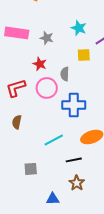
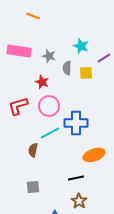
gray semicircle: (65, 74) -> (67, 68), moved
brown semicircle: (17, 122) -> (33, 150), moved
cyan line: (54, 140) -> (50, 133), moved

